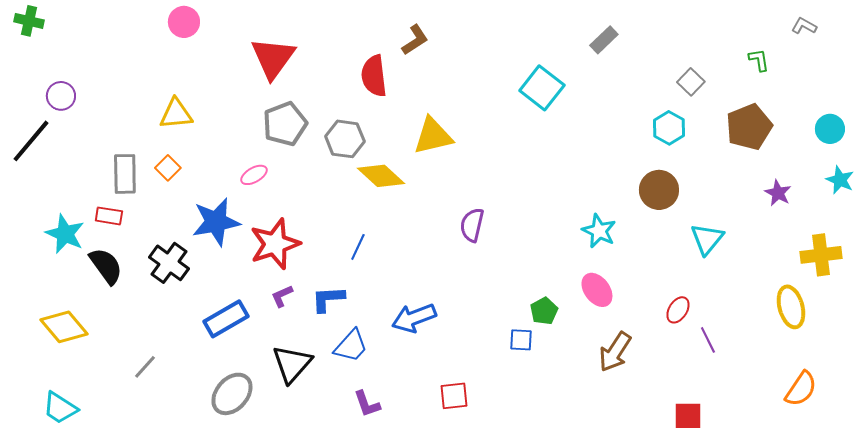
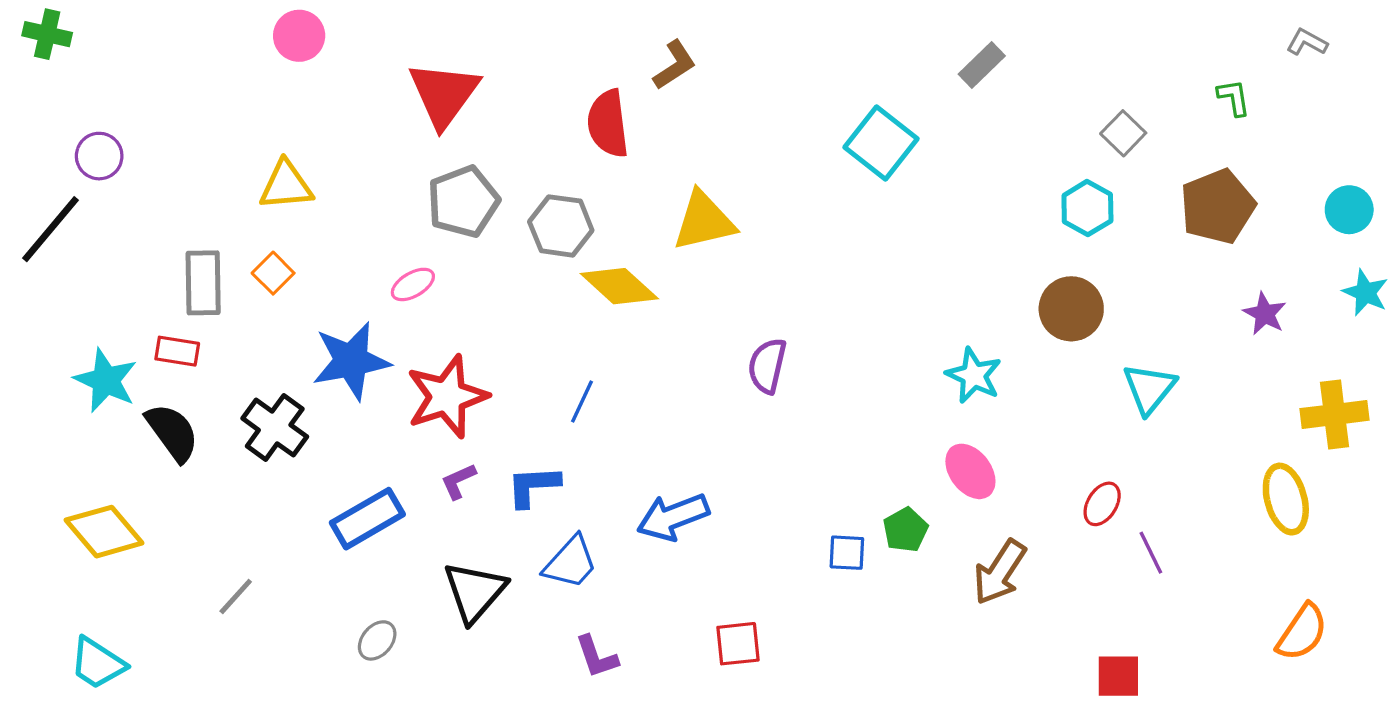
green pentagon: (544, 311) -> (905, 530), moved
gray ellipse: (232, 394) -> (377, 640), size x0.6

